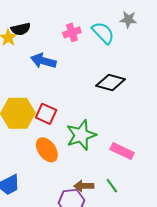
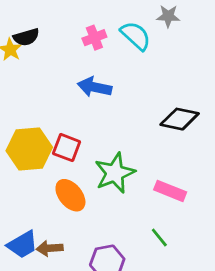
blue arrow: (43, 61) -> (95, 87), moved
black diamond: (111, 83) -> (180, 119), moved
brown arrow: (84, 186) -> (50, 248), moved

